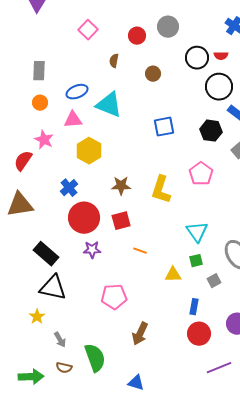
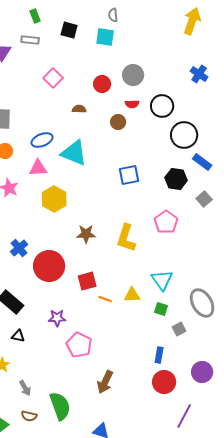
red semicircle: (221, 56) -> (132, 104), moved
brown semicircle: (114, 61) -> (79, 109), turned 80
blue cross: (69, 188) -> (19, 248), moved
red square: (121, 221) -> (87, 281), moved
purple star: (92, 250) -> (57, 318), moved
green square: (196, 261) -> (161, 309), turned 32
yellow triangle: (173, 275) -> (132, 295), moved
black triangle: (53, 288) -> (18, 336), size x0.5
pink pentagon: (114, 297) -> (79, 345), turned 30
purple line: (219, 368) -> (184, 416), turned -40

